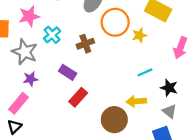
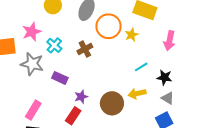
purple rectangle: (68, 72) -> (60, 78), moved
purple star: (31, 79) -> (81, 97), moved
red rectangle: (78, 97) -> (73, 116), moved
brown circle: (114, 120) -> (112, 103), moved

